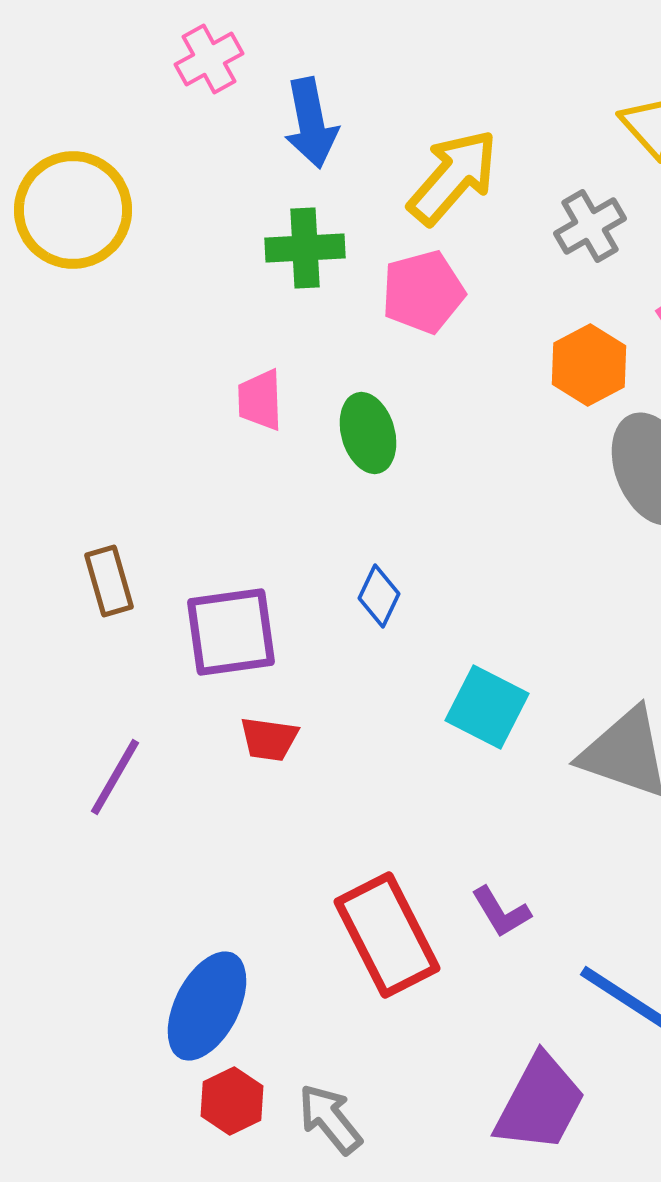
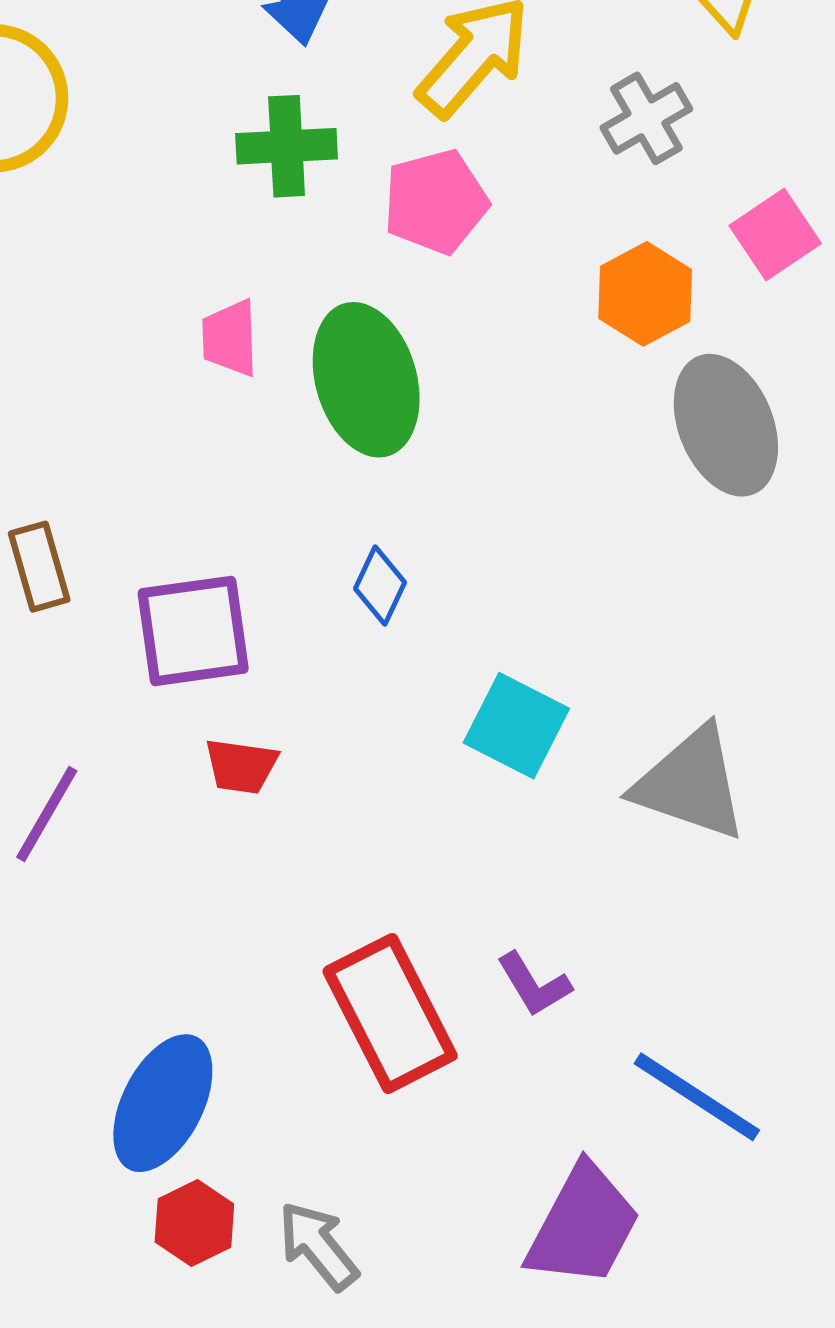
green ellipse: (368, 433) -> (366, 380), size x1.5

